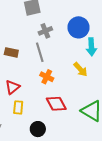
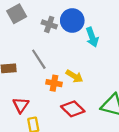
gray cross: (45, 31) -> (49, 24), moved, turned -32
yellow arrow: (80, 69) -> (74, 76), moved

